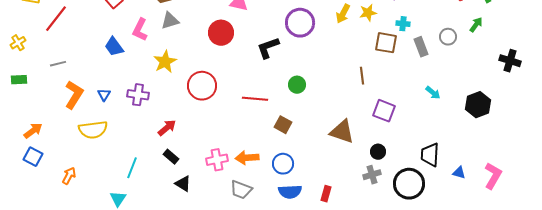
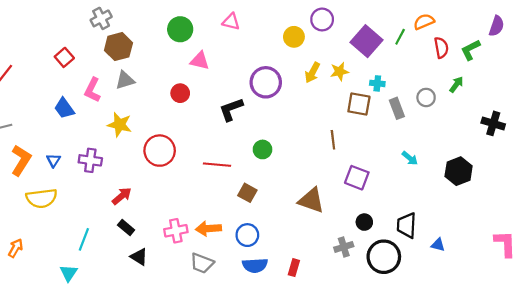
red circle: (221, 33) -> (180, 93), size x0.7
yellow star: (165, 62) -> (120, 125), turned -30
black circle: (378, 152) -> (364, 222), moved
pink L-shape: (493, 176) -> (505, 244), moved, turned -32

